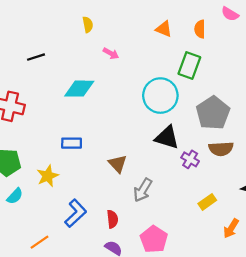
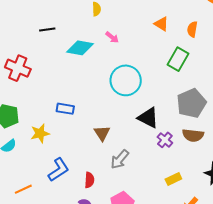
cyan diamond: (79, 89) -> (80, 48), moved
cyan circle: (160, 96) -> (126, 80), moved

